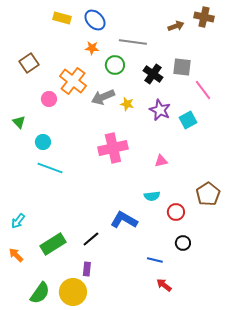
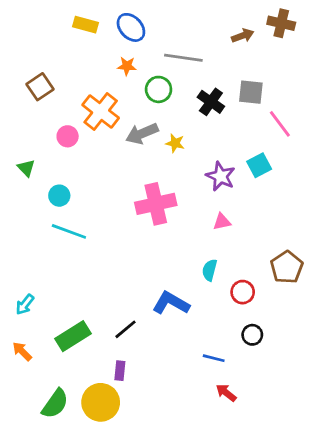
purple star: (160, 110) -> (221, 176), moved
cyan semicircle: (152, 196) -> (210, 270), turned 112

